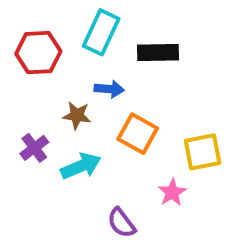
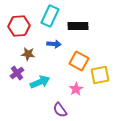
brown star: (77, 115) -> (28, 54), moved
orange square: (138, 134) -> (79, 61), moved
pink star: (172, 192) -> (76, 89), moved

